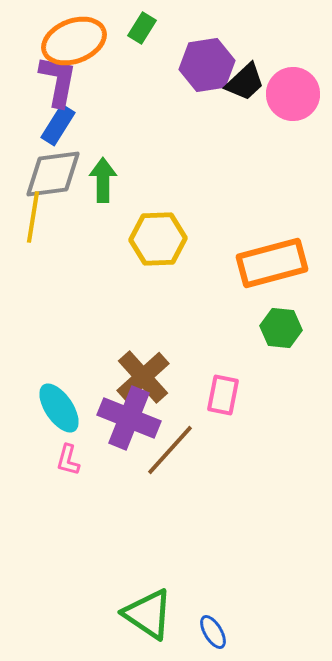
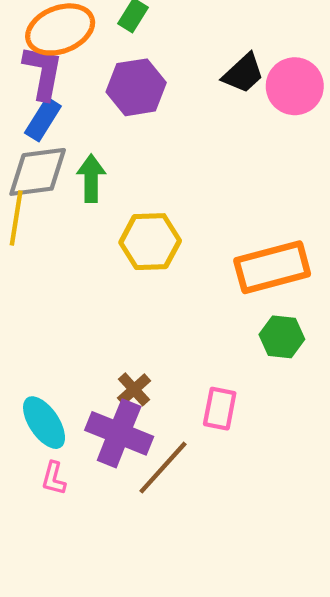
purple hexagon: (207, 65) -> (136, 87), moved
brown cross: (143, 377) -> (134, 389), size x0.6

